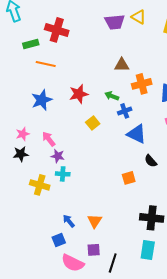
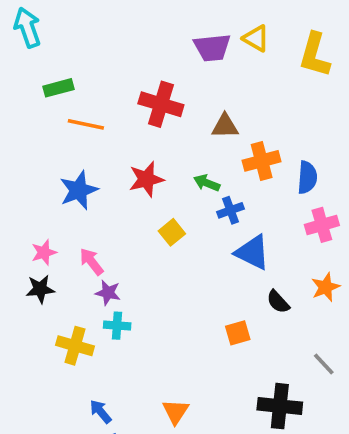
red cross: (57, 30) -> (161, 104), moved
blue arrow: (69, 221) -> (101, 412), moved

